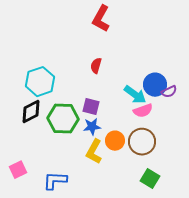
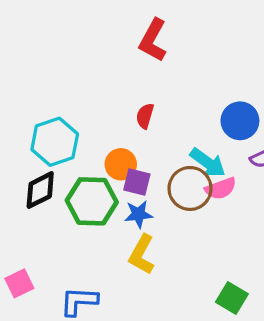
blue circle: (155, 85) -> (240, 121), moved
orange circle: (115, 141) -> (121, 164), moved
brown circle: (142, 142) -> (190, 188), moved

